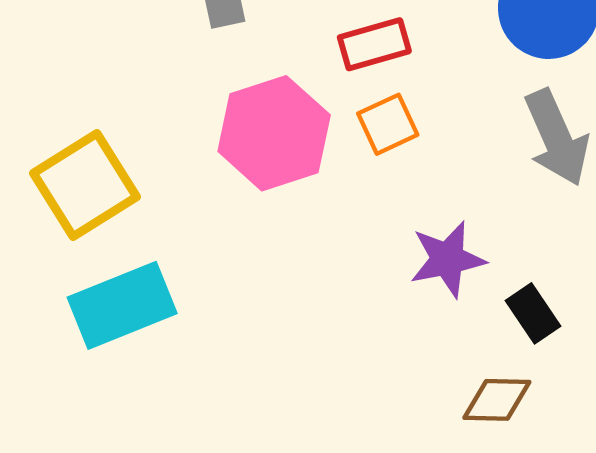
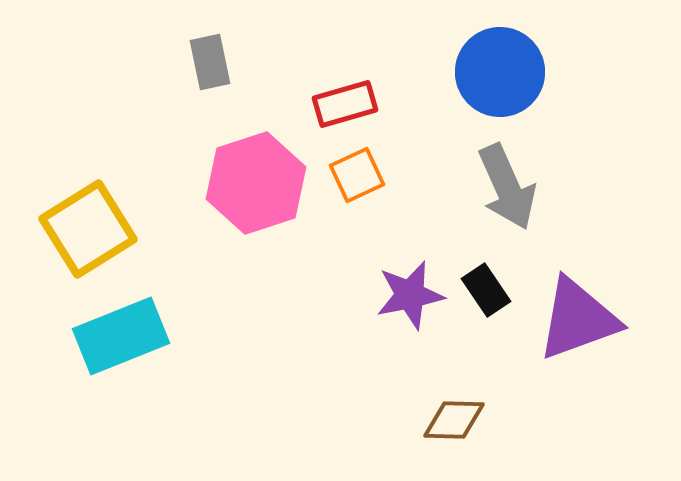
black rectangle: (533, 313) -> (486, 290), moved

